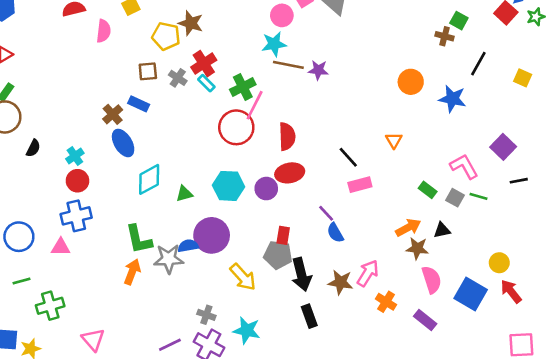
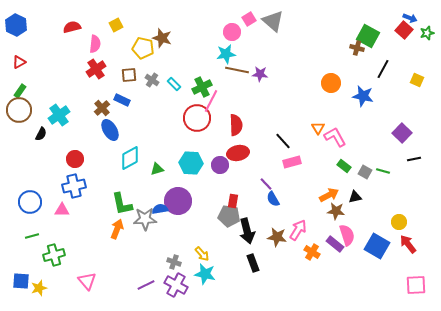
green square: (459, 21) -> (368, 36), size x1.6
red cross: (204, 64) -> (96, 69), moved
cyan cross: (75, 156) -> (59, 115), moved, size x1.5
pink L-shape: (464, 166) -> (335, 137), moved
yellow arrow: (243, 277) -> (202, 254), moved, size x0.7
purple rectangle: (425, 320) -> (335, 244), moved

